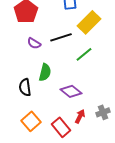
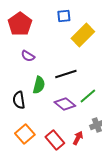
black line: (61, 37) -> (66, 74), moved
green line: (84, 54) -> (88, 96), moved
red arrow: (80, 116) -> (78, 138), moved

